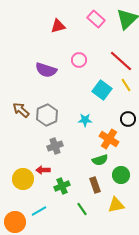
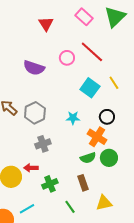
red triangle: (58, 26) -> (46, 24), turned -49
red line: (121, 61) -> (92, 52), moved
black circle: (128, 119) -> (107, 117), moved
green circle: (121, 175) -> (109, 158), moved

